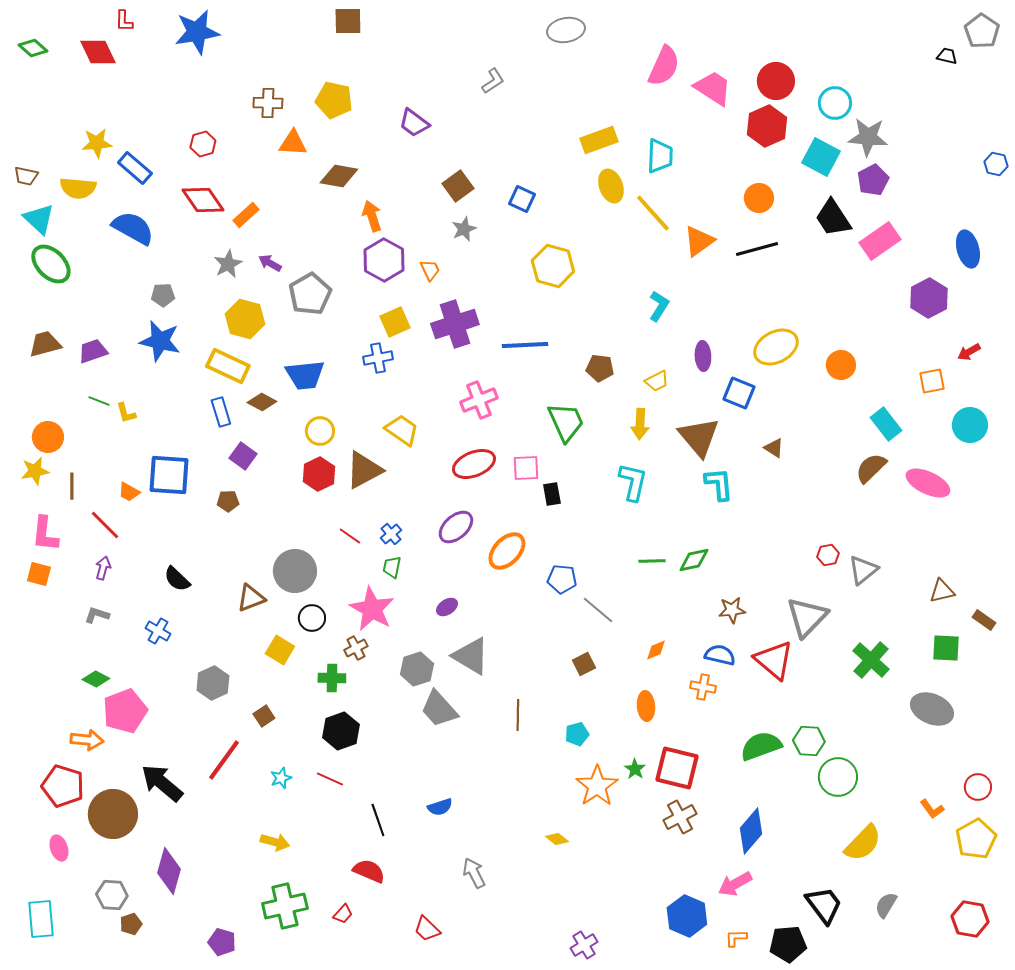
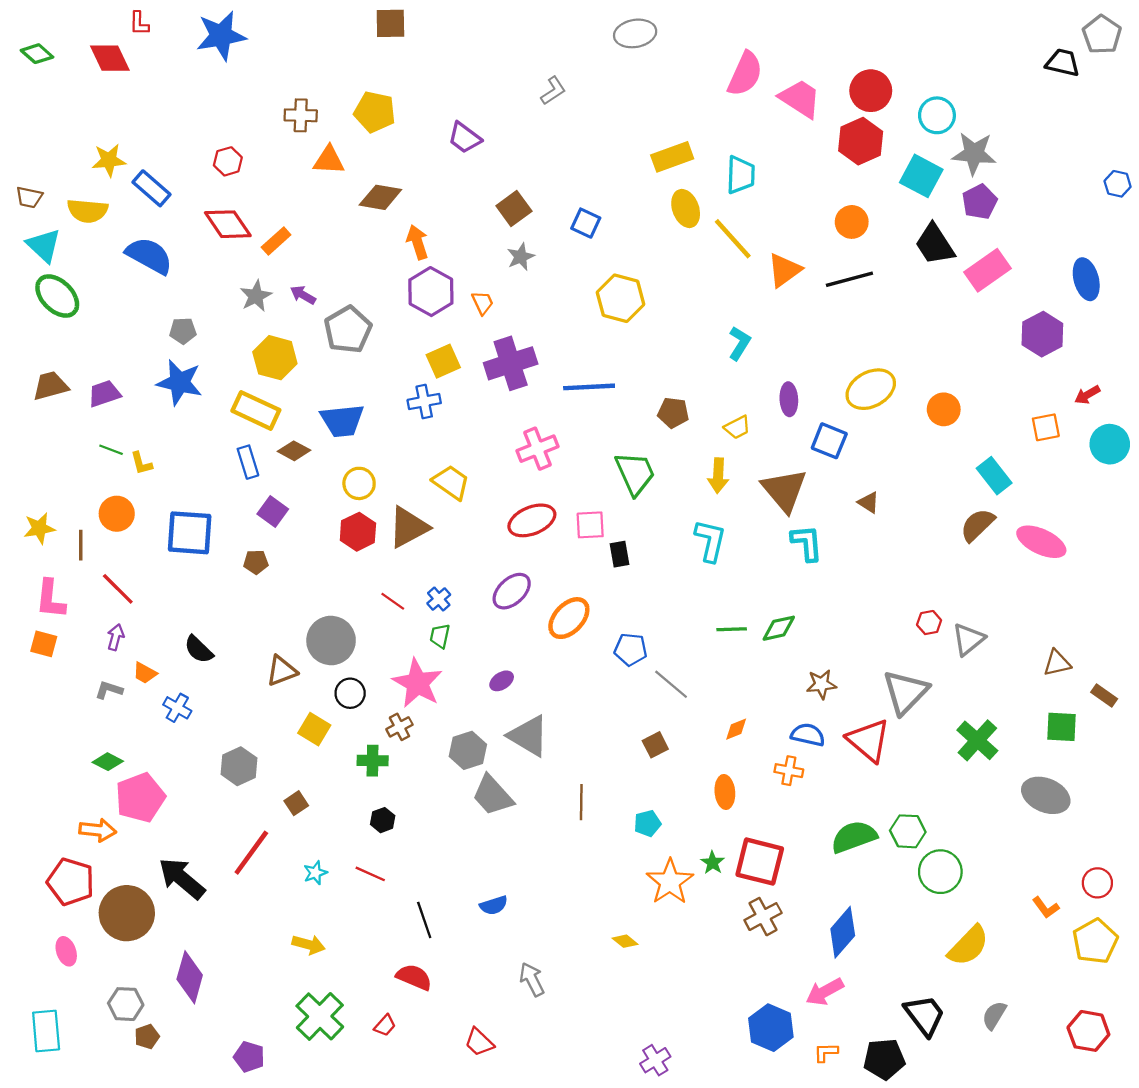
black trapezoid: (947, 56) -> (1063, 63), size x1.5
cyan circle: (970, 425) -> (1110, 444), moved
orange circle: (48, 437) -> (117, 514), moved
orange trapezoid: (129, 492) -> (145, 673), moved
black hexagon: (341, 731) -> (383, 820), size x0.6
green cross: (285, 906) -> (320, 1016), turned -33

